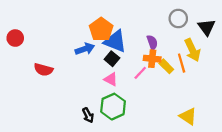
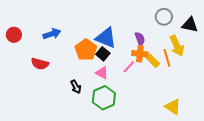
black triangle: (207, 27) -> (190, 25), turned -42
orange pentagon: (101, 29) -> (86, 50), moved
blue arrow: (85, 49) -> (52, 34), moved
black arrow: (88, 115) -> (76, 87), moved

